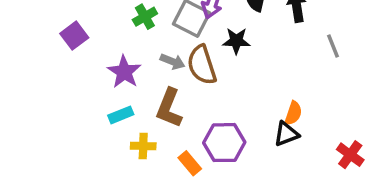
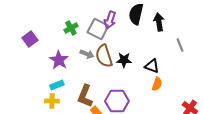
black star: (236, 41) -> (124, 60), moved
brown L-shape: (169, 108) -> (85, 96), moved
black triangle: (286, 134) -> (152, 66), moved, turned 42
yellow cross: (143, 146) -> (52, 101), moved

